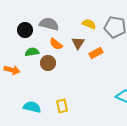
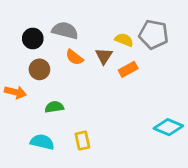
yellow semicircle: (89, 24) -> (124, 40), moved
green semicircle: (32, 52) -> (54, 107), moved
brown circle: (48, 63) -> (39, 69), moved

